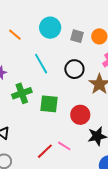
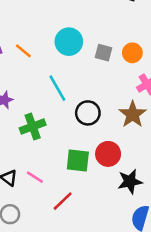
black circle: (74, 69) -> (88, 113), moved
green square: (49, 104) -> (78, 160), moved
pink line: (64, 146) -> (35, 177), moved

